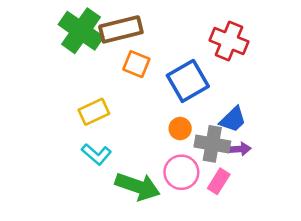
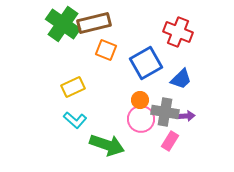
blue trapezoid: (233, 120) -> (181, 79), moved
pink circle: (181, 172) -> (141, 119), moved

